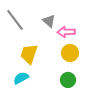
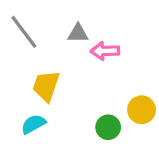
gray triangle: (49, 21) -> (78, 33), turned -40
yellow circle: (70, 53) -> (142, 110), moved

